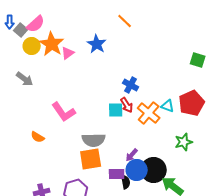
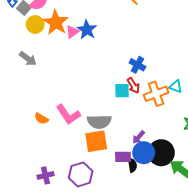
blue star: (97, 44) -> (87, 30), moved
pink L-shape: (64, 112) -> (68, 114), moved
orange cross: (149, 113) -> (156, 94), turned 30

